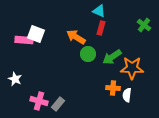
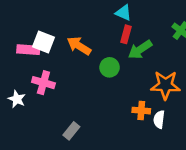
orange arrow: (76, 37) -> (79, 46), moved
green arrow: (112, 57) -> (140, 50), moved
pink cross: (39, 101) -> (43, 83), moved

